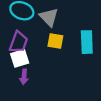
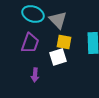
white square: (20, 58) -> (58, 57), moved

